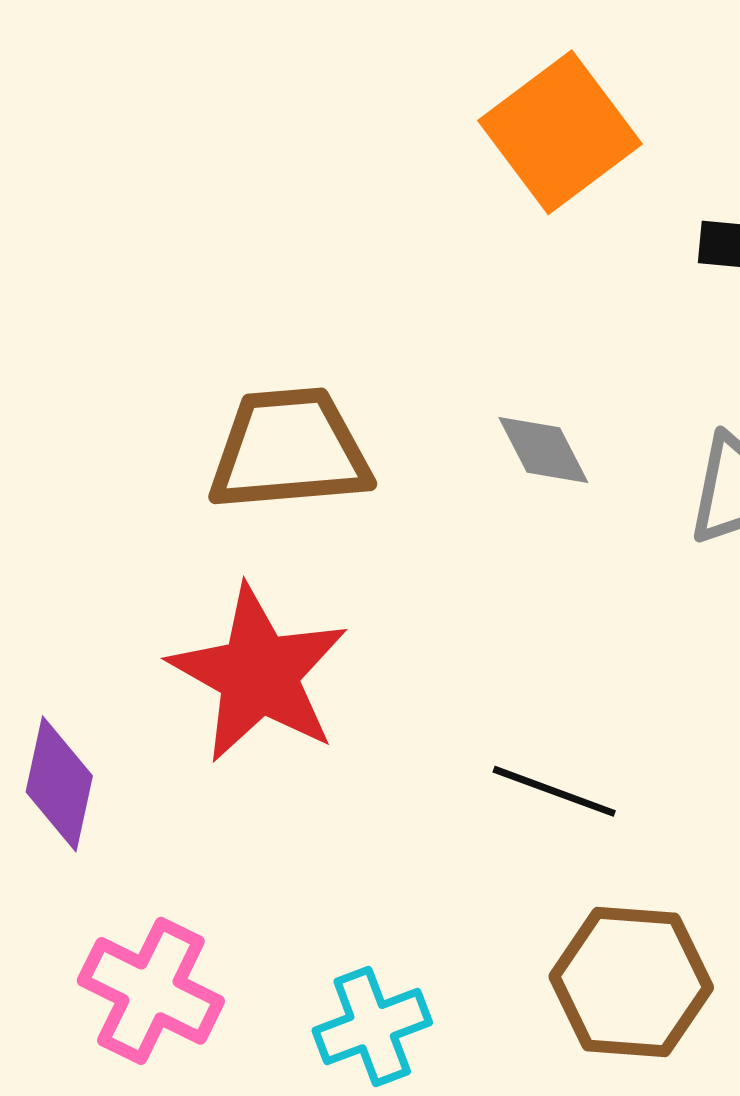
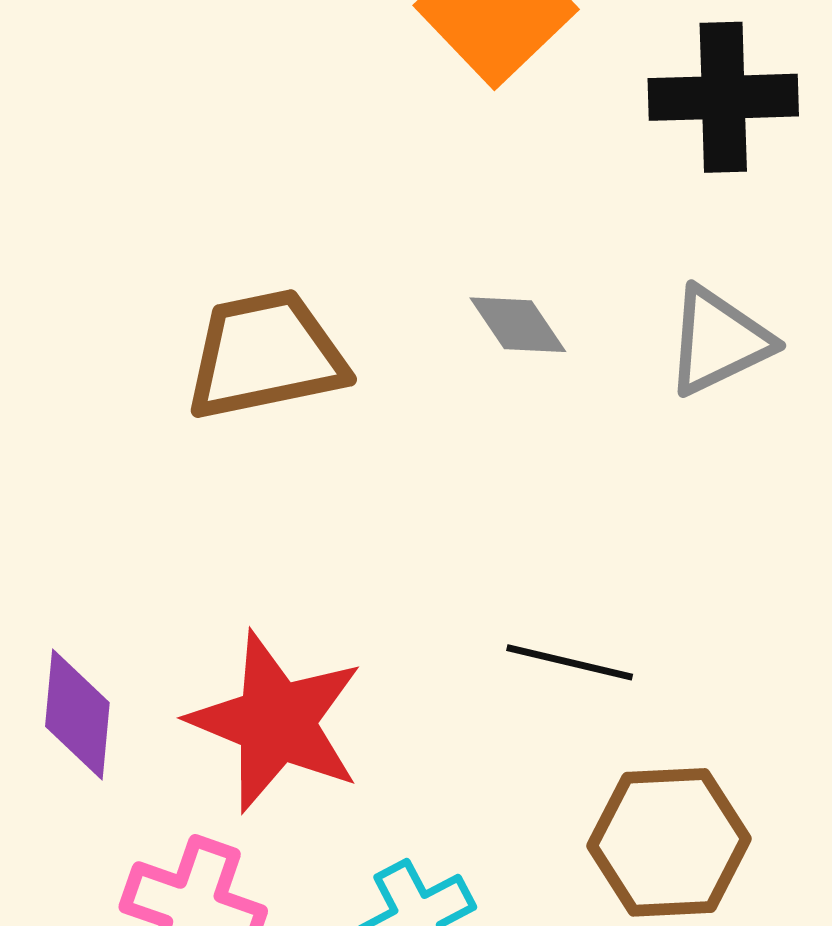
red star: (259, 674) -> (276, 722), moved

